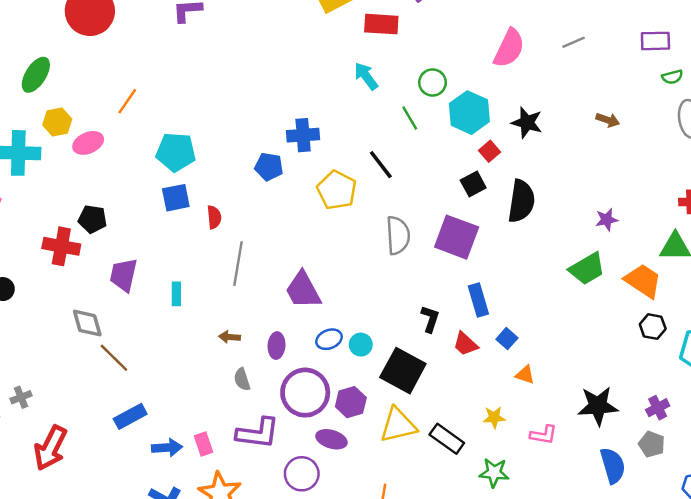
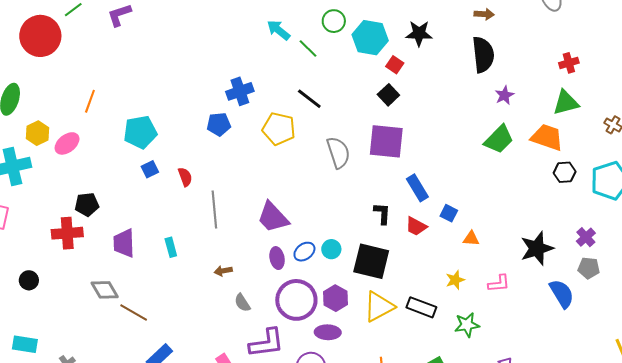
green line: (410, 118) -> (308, 49), moved
blue square: (176, 198) -> (150, 169), size x0.7
black semicircle: (521, 201) -> (483, 55), moved
purple ellipse: (277, 346) -> (277, 258), moved

